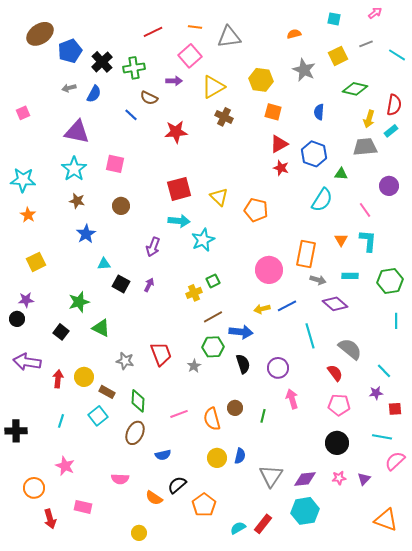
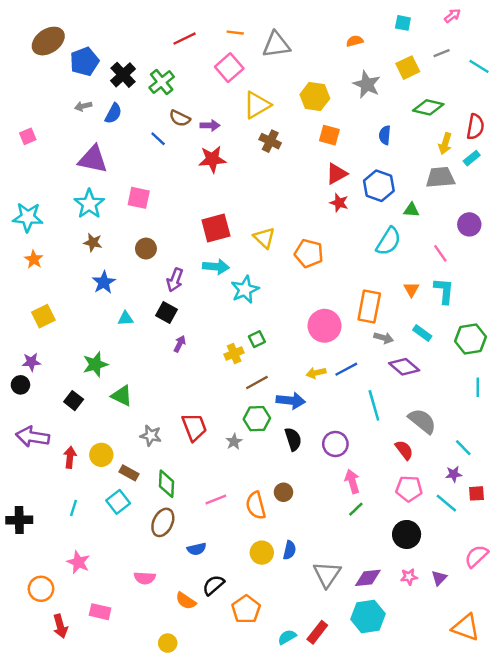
green cross: (134, 68) -> (162, 82), turned -30
purple arrow: (174, 81) -> (210, 125), moved
purple arrow: (153, 247) -> (175, 280), moved
cyan rectangle: (350, 276) -> (422, 333), turned 35
black square: (121, 284) -> (166, 312), moved
green line: (263, 416) -> (356, 509), moved, turned 32
cyan line: (382, 437) -> (446, 503), moved, turned 30

